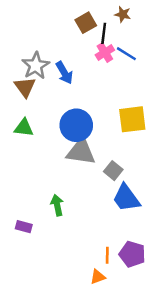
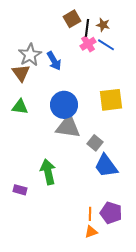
brown star: (123, 14) -> (103, 25), moved
green arrow: (57, 205) -> (48, 172), size x1.4
orange triangle: (98, 277) -> (91, 232), moved

